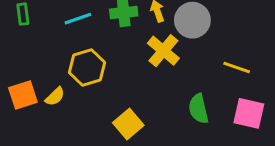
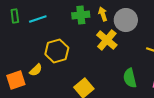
cyan line: (78, 19) -> (38, 19), moved
orange square: (23, 95) -> (16, 80), moved

